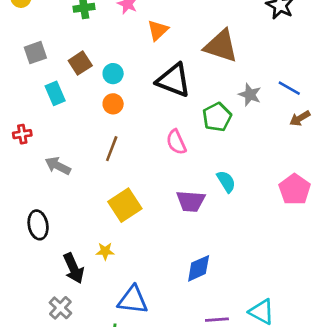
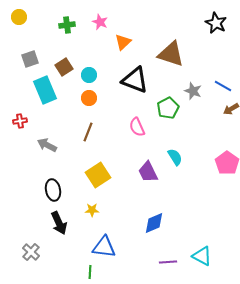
cyan rectangle: (55, 93) -> (45, 90), size x1.5
purple trapezoid: (191, 201) -> (148, 172), turned 60
black ellipse: (38, 225) -> (53, 190), moved
yellow star: (105, 251) -> (92, 210), moved
gray cross: (60, 308) -> (31, 252), moved

